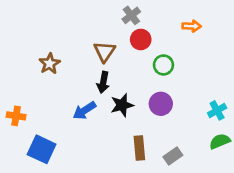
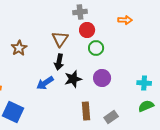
gray cross: (131, 15) -> (80, 12), turned 32
green circle: (163, 65) -> (96, 48), moved
cyan cross: (217, 110) -> (144, 83), turned 32

